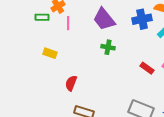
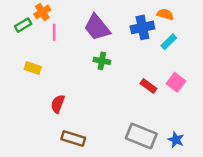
green rectangle: (42, 17) -> (23, 25), turned -32

